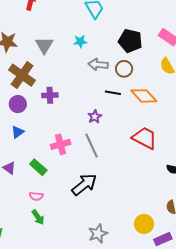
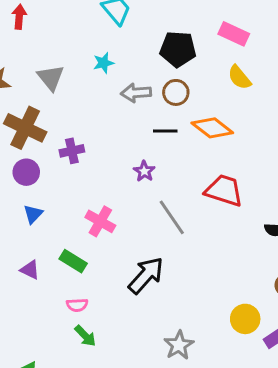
pink cross: (61, 144) -> (100, 221), turned -36
gray line: (92, 146) -> (172, 217), moved

